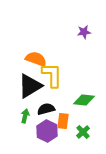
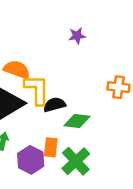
black semicircle: (46, 109) -> (54, 105), moved
green cross: (83, 132) -> (76, 161), size x1.6

